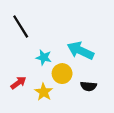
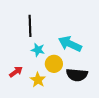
black line: (21, 26) -> (30, 26), moved, turned 30
black semicircle: (88, 86) -> (77, 75), size x1.5

